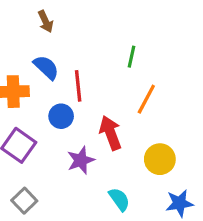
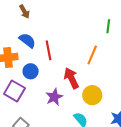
green line: (132, 57) -> (108, 26), moved
blue circle: (61, 116) -> (31, 71), moved
yellow circle: (160, 159) -> (92, 95), moved

